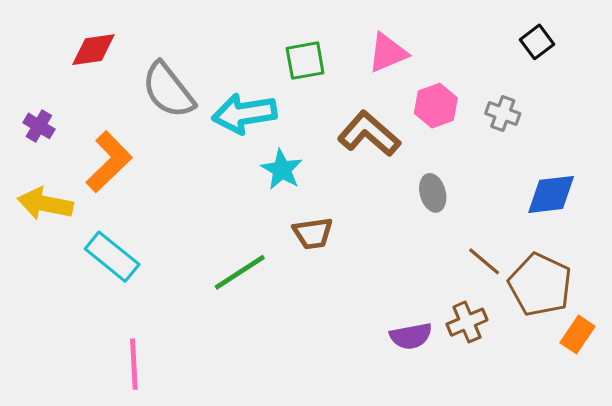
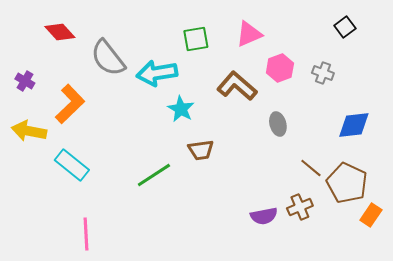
red diamond: (93, 50) -> (60, 32), turned 56

